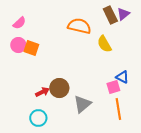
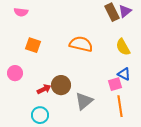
pink semicircle: (19, 23) -> (21, 12), moved, turned 48
orange semicircle: (79, 26) -> (81, 44), moved
yellow semicircle: (104, 44) -> (123, 47), moved
pink circle: (18, 45) -> (15, 73), moved

